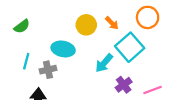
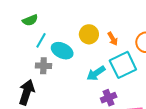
cyan line: (26, 61) -> (41, 40), moved

